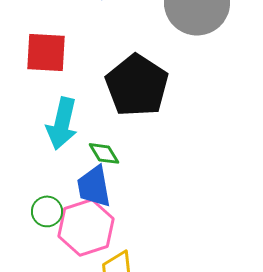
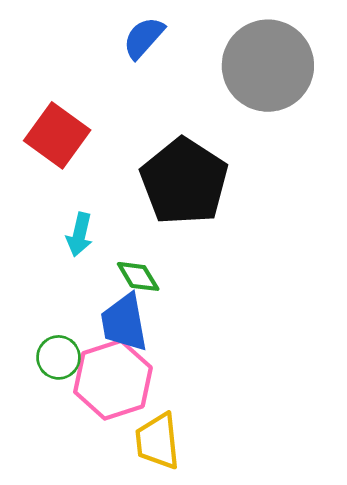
red square: (46, 52) -> (57, 135), turned 33
cyan arrow: (62, 123) -> (79, 235), size x0.6

